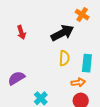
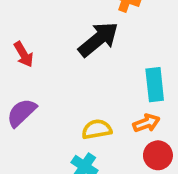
yellow semicircle: (64, 58) -> (97, 129), moved, turned -91
purple semicircle: (16, 78) -> (22, 113), moved

